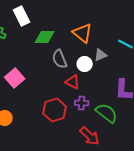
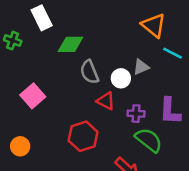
orange triangle: (83, 33) -> (154, 25), moved
purple cross: (82, 103) -> (136, 114), moved

